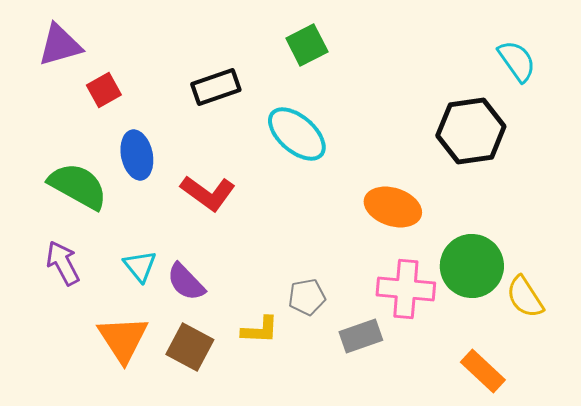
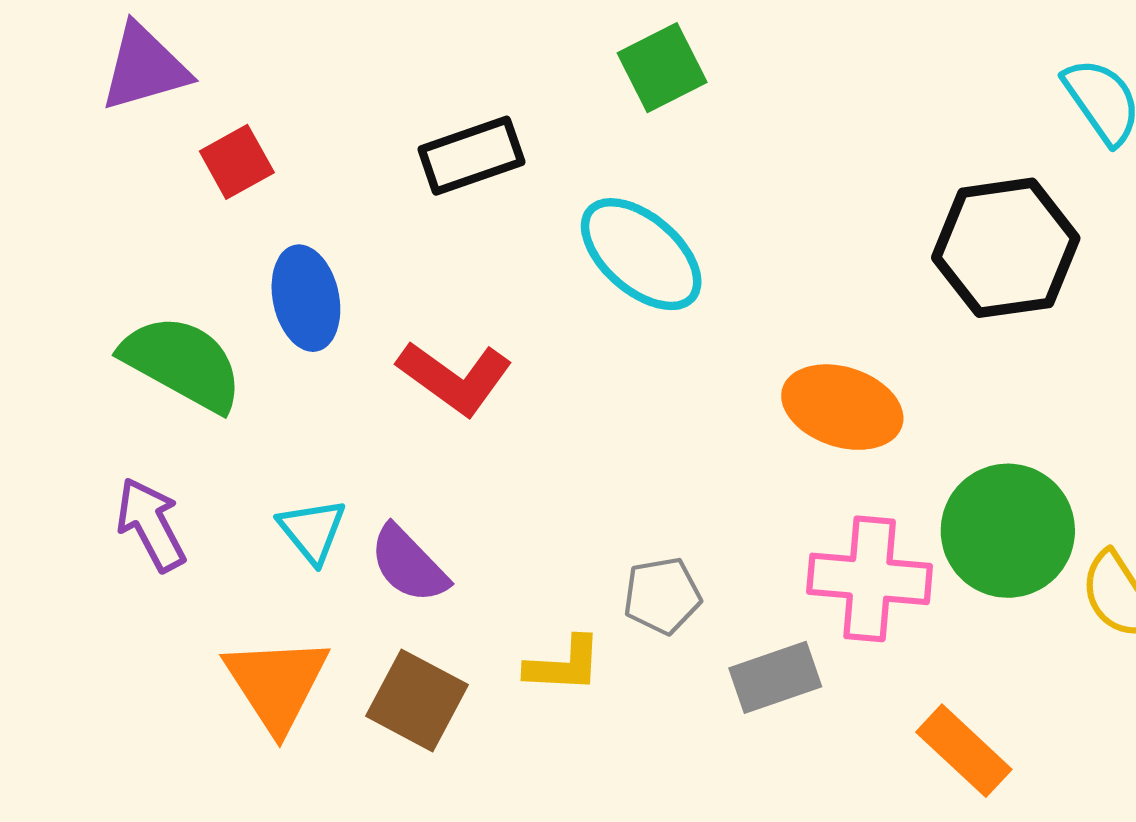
orange rectangle: (483, 371) -> (964, 751), moved

